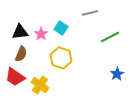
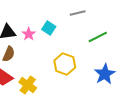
yellow hexagon: (61, 58) -> (65, 64), moved
blue star: (117, 74) -> (105, 74), size x1.5

